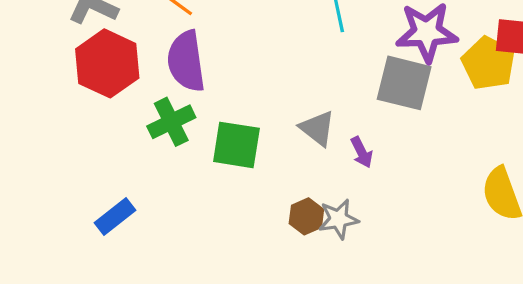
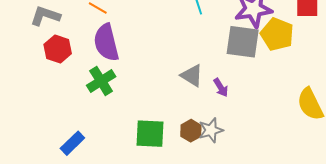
red hexagon: (107, 63) -> (58, 49), size x0.7
yellow pentagon: (488, 63) -> (277, 34), moved
green square: (236, 145) -> (150, 134), moved

